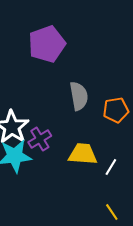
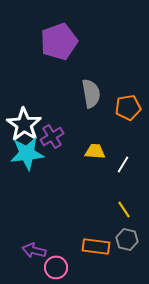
yellow trapezoid: (83, 154) -> (95, 151), size x0.7

